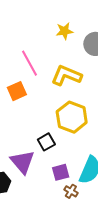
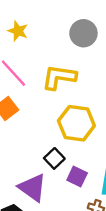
yellow star: (64, 31) -> (18, 31), moved, turned -30
purple square: (61, 172) -> (77, 176), moved, turned -36

